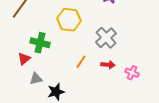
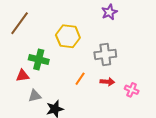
gray cross: (106, 38) -> (105, 54), turned 35
red triangle: (24, 59) -> (23, 76), turned 32

